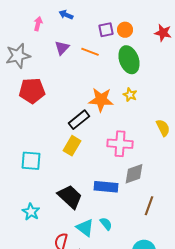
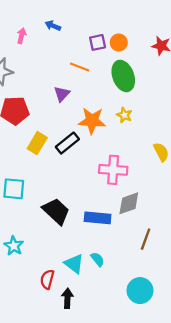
purple triangle: (62, 48) -> (62, 94), moved
yellow rectangle: (72, 146) -> (37, 143), moved
black trapezoid: (70, 197) -> (56, 211), moved

